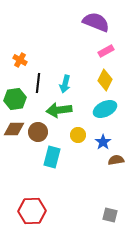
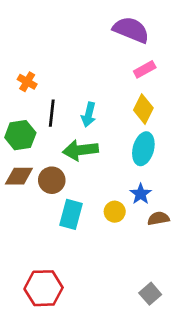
cyan ellipse: (105, 109) -> (143, 149), turned -50
yellow circle: (78, 135) -> (115, 212), moved
gray square: (110, 215) -> (150, 294), turned 35

